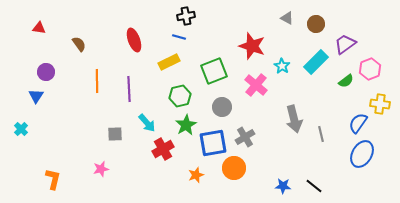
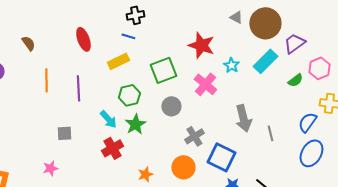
brown circle: (316, 24) -> (265, 23), size x1.8
cyan arrow: (147, 123) -> (108, 119), moved
blue square: (213, 143) -> (221, 157), moved, turned 36

